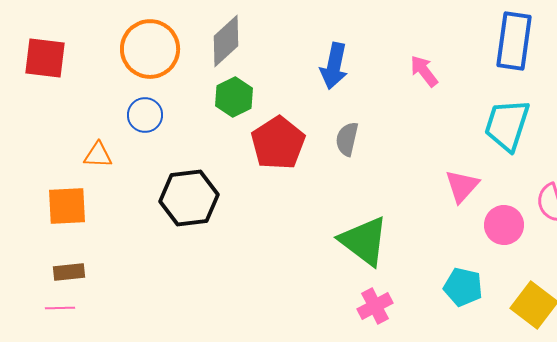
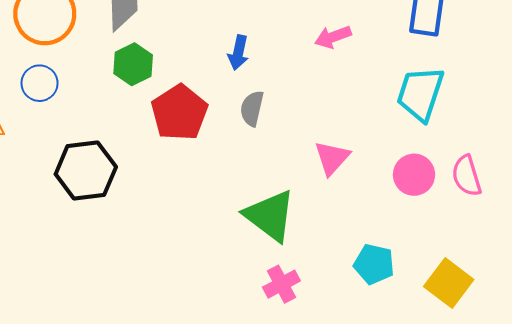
blue arrow: (334, 66) -> (238, 53), moved, size x0.7
pink arrow: (424, 71) -> (333, 37), turned -72
pink triangle: (462, 186) -> (332, 158), moved
pink circle: (504, 225) -> (414, 175), moved

